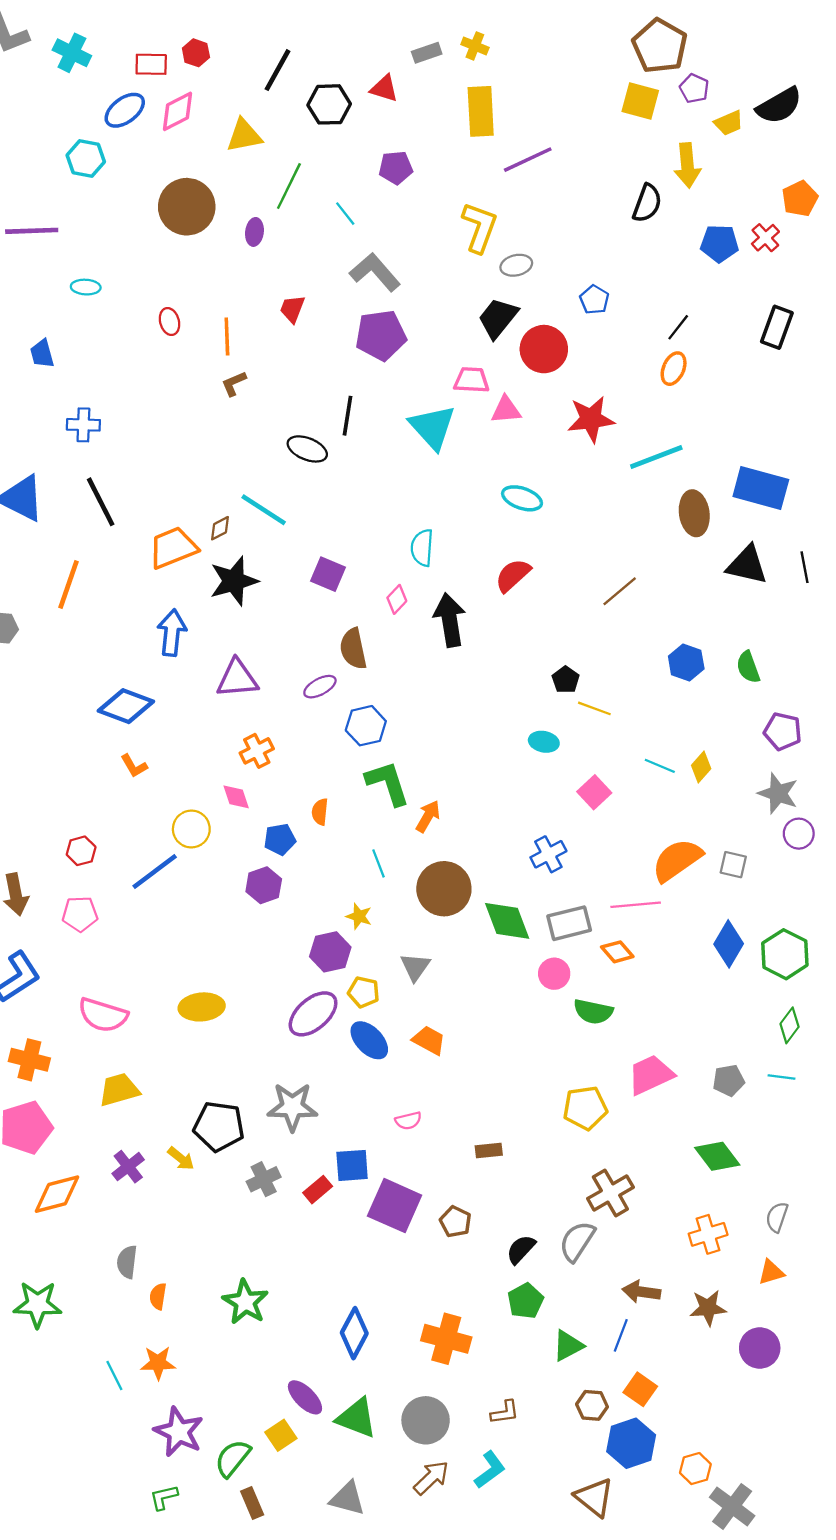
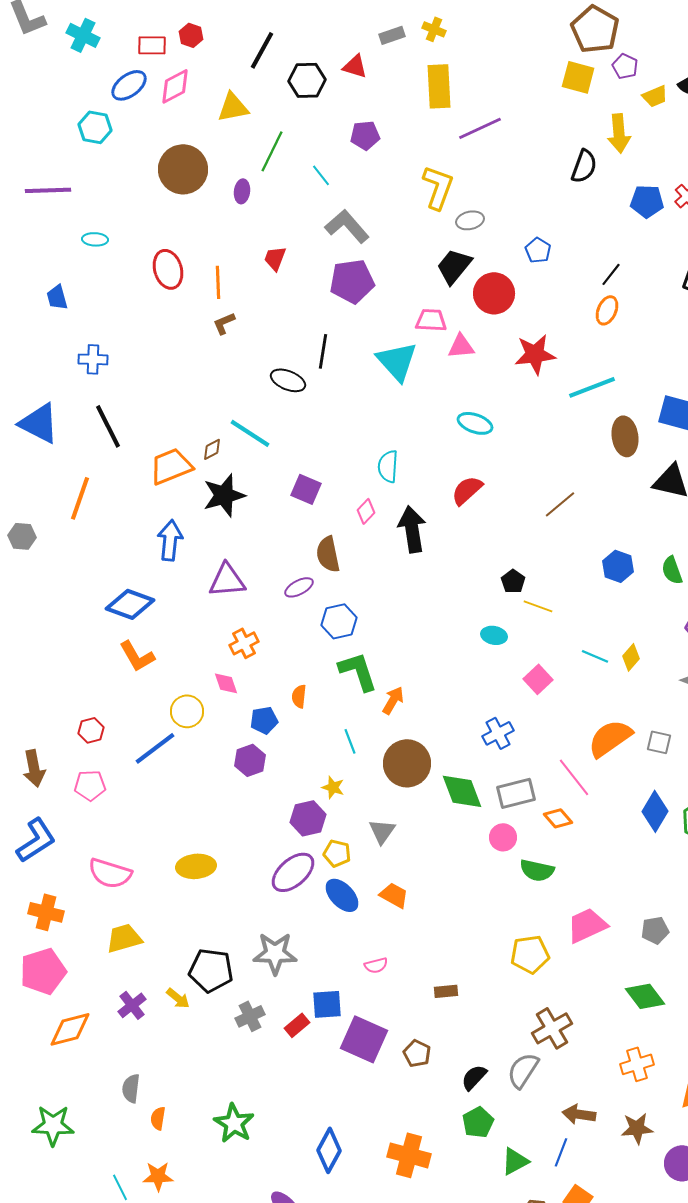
red ellipse: (170, 322) -> (168, 269), size x1.6
orange L-shape: (134, 766) -> (137, 656), size x1.5
pink line: (636, 905) -> (574, 777), turned 57

